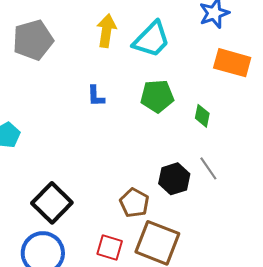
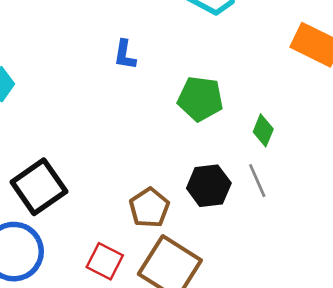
green pentagon: (157, 96) -> (200, 99), moved
green diamond: (202, 116) -> (263, 130), moved

